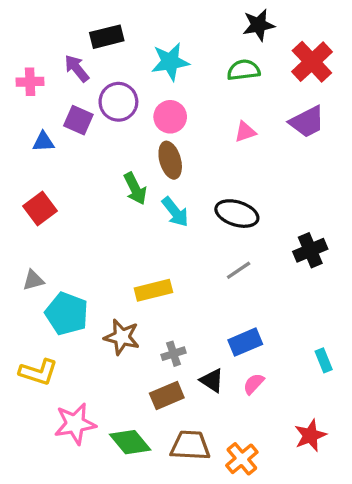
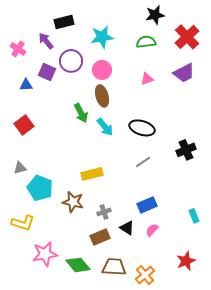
pink cross: (30, 82) -> (18, 49), turned 35

